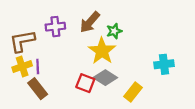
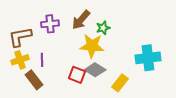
yellow star: (102, 51) -> (92, 46), turned -30
cyan cross: (164, 64) -> (148, 58), size x1.4
purple line: (38, 66) -> (42, 60), moved

